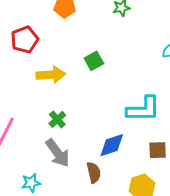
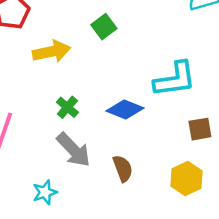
blue diamond: (112, 145) -> (125, 109), moved, turned 48

